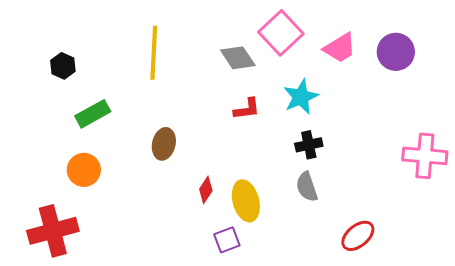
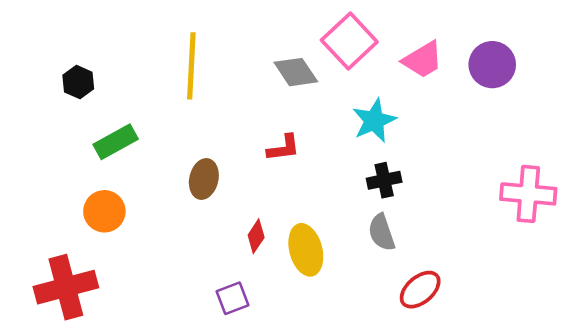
red L-shape: (247, 109) -> (283, 148), moved
red ellipse: (358, 236) -> (420, 290), moved
purple square: (227, 240) -> (232, 298), moved

